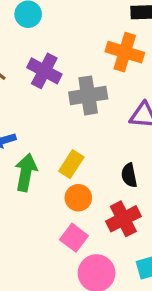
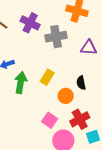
orange circle: (78, 198) -> (66, 96), moved
red cross: (123, 219) -> (80, 119), moved

